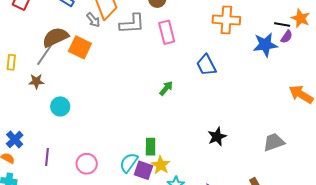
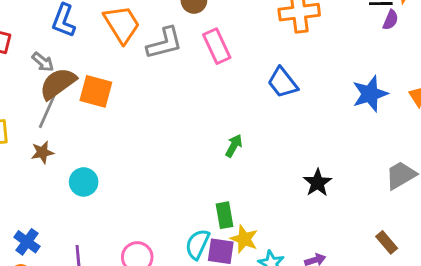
gray arrow: (93, 20) -> (43, 62), moved
blue star: (265, 45) -> (370, 94), moved
green arrow: (166, 88) -> (234, 146), moved

